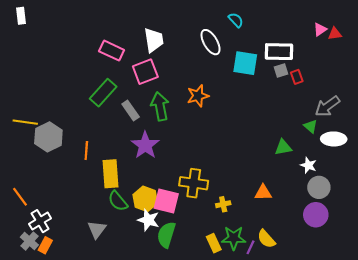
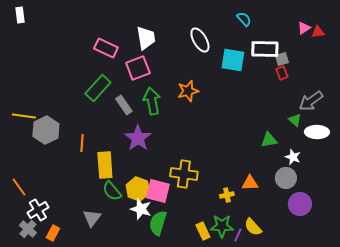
cyan semicircle: (236, 20) -> (244, 19), moved
gray square: (281, 71) -> (282, 59), moved
gray circle: (319, 187) -> (286, 178), moved
yellow cross: (223, 204) -> (227, 195), moved
orange rectangle: (45, 245) -> (53, 233), moved

